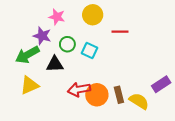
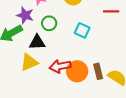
red line: (120, 32) -> (111, 11), moved
cyan square: (90, 51) -> (82, 30), moved
yellow triangle: (29, 85) -> (29, 62), moved

